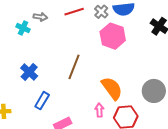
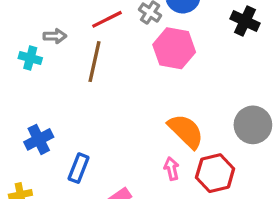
brown line: (74, 67) -> (95, 62), moved
blue cross: (29, 72) -> (39, 139), moved, turned 30

